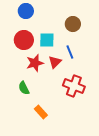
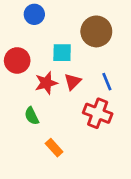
brown circle: (73, 24) -> (96, 31), size x1.5
red circle: (24, 40) -> (17, 60), moved
blue line: (70, 52) -> (107, 82), moved

